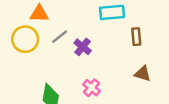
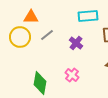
purple cross: (83, 47) -> (76, 43), moved

